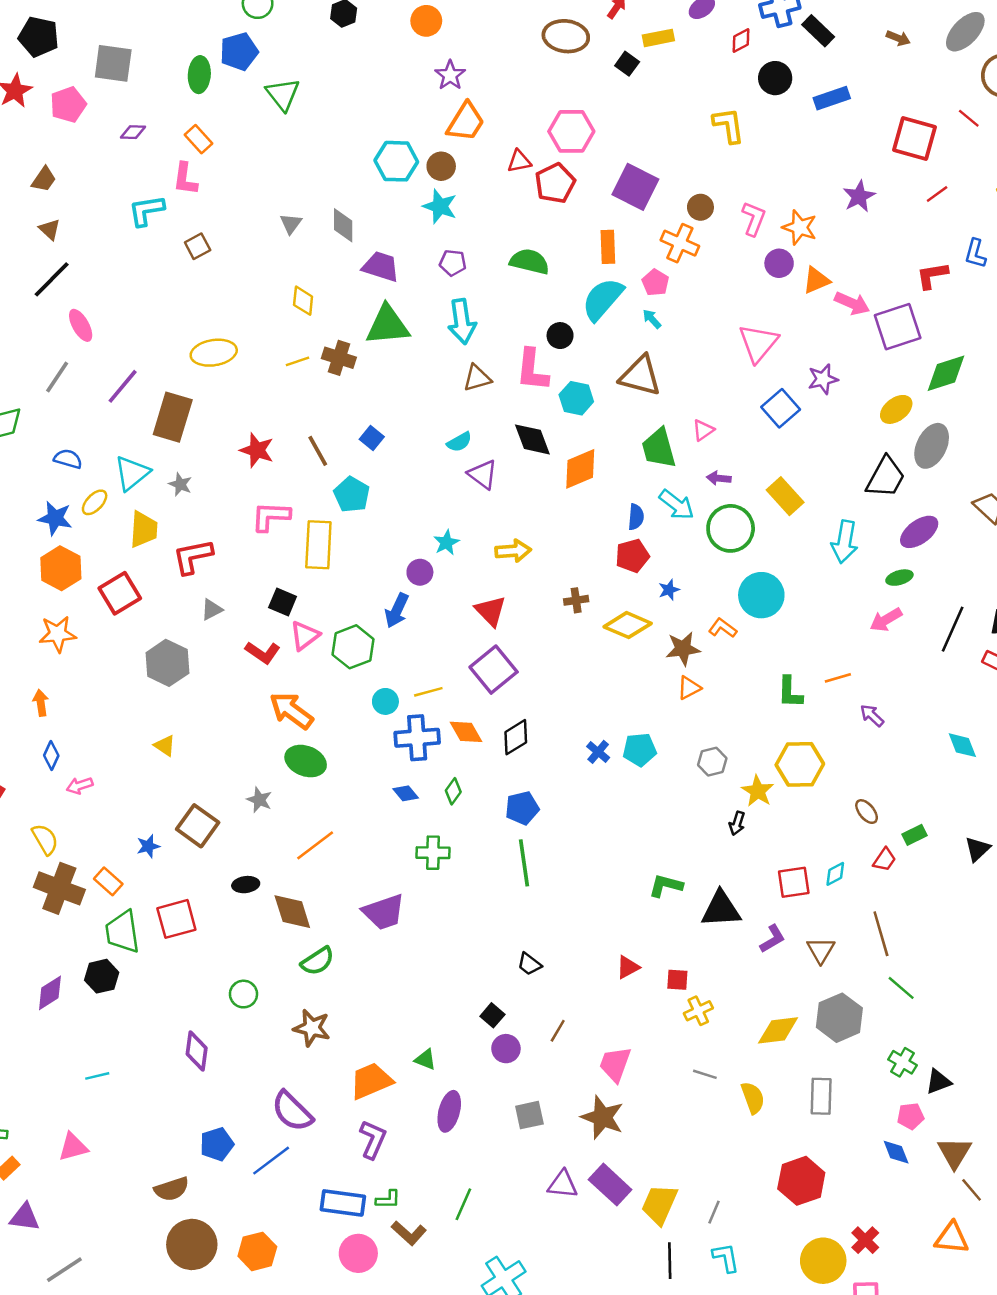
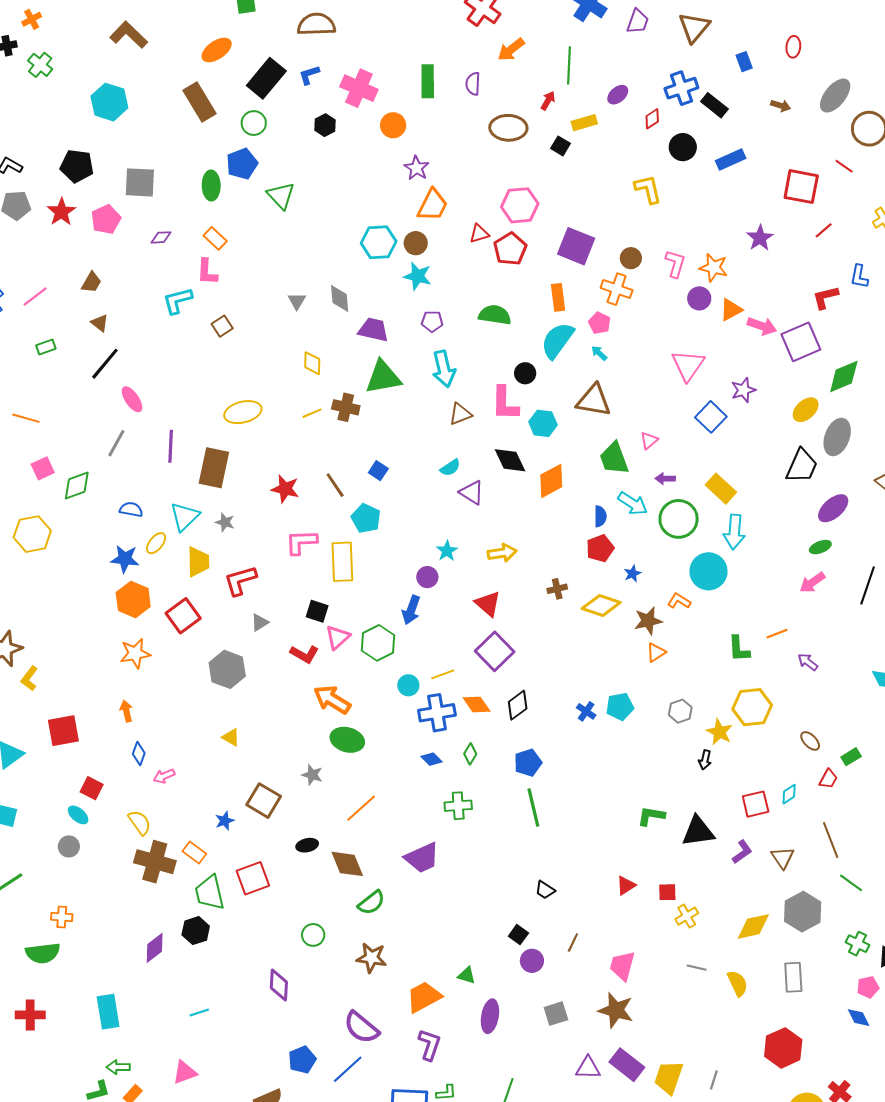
purple line: (123, 386) -> (171, 446), turned -32
cyan arrow: (845, 542) -> (734, 532), moved

